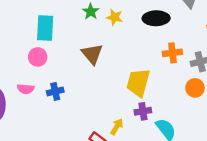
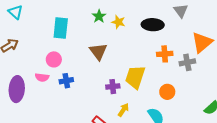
pink circle: (38, 57) -> (54, 59), moved
orange circle: (195, 88) -> (167, 92), moved
purple cross: (143, 111) -> (113, 87), moved
yellow arrow: (117, 127) -> (123, 110), moved

